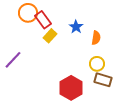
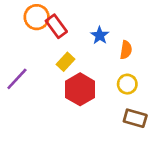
yellow rectangle: (50, 36) -> (66, 62), moved
brown rectangle: (103, 80) -> (135, 118), moved
red hexagon: (71, 88) -> (80, 89), moved

